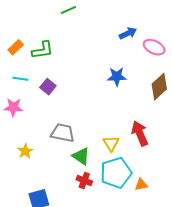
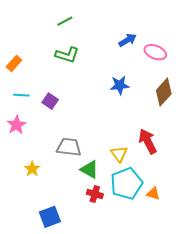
green L-shape: (43, 50) -> (67, 55), moved, turned 30
pink star: (13, 107) -> (16, 125), turned -30
orange triangle: (141, 185) -> (153, 194), turned 32

